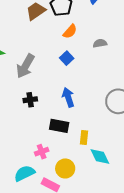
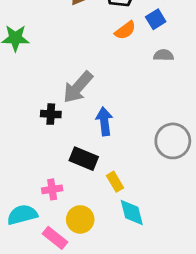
blue square: (67, 58) -> (156, 19), moved
gray arrow: (25, 66) -> (78, 87), moved
yellow rectangle: (84, 138) -> (115, 182), turned -48

